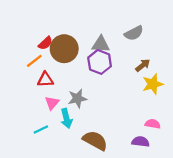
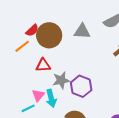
purple hexagon: (100, 62) -> (81, 86), moved
red triangle: (45, 80) -> (43, 65), moved
pink triangle: (52, 103) -> (38, 95), moved

